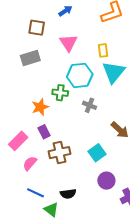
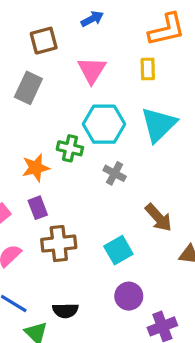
brown square: (37, 28) -> (44, 41), turned -30
yellow rectangle: (103, 50) -> (148, 69), moved
gray rectangle: (30, 58) -> (28, 88), turned -54

